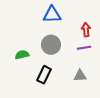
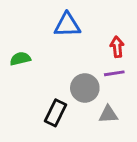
gray circle: (51, 45) -> (85, 88), moved
green semicircle: (22, 55) -> (20, 59), moved

